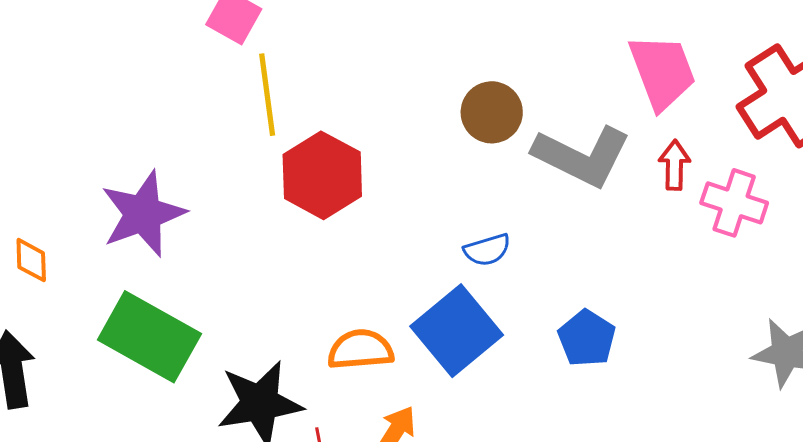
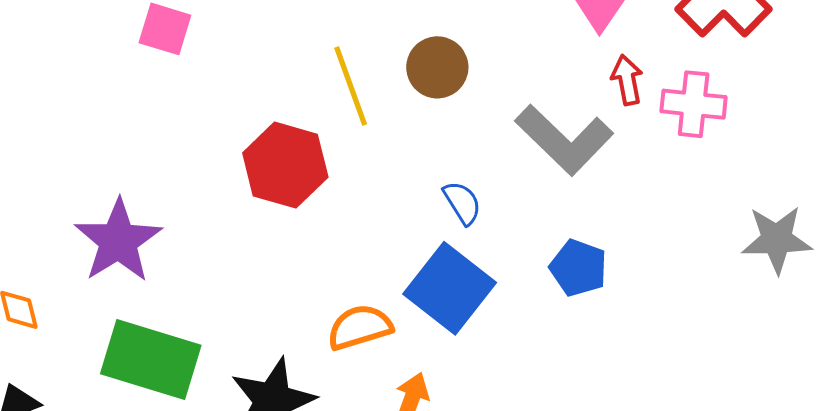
yellow line: (267, 95) -> (351, 86), moved
gray L-shape: (582, 156) -> (564, 140), moved, turned 30
blue semicircle: (487, 250) -> (462, 203), turned -93

